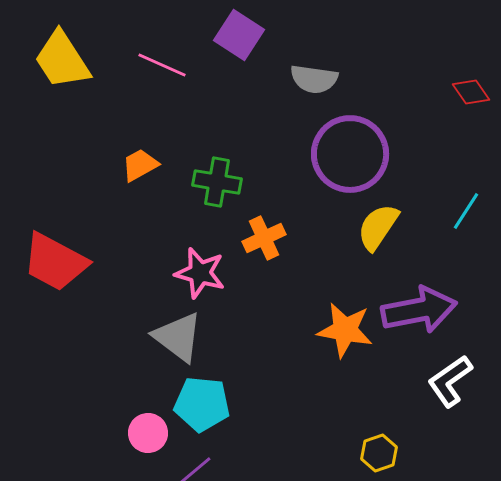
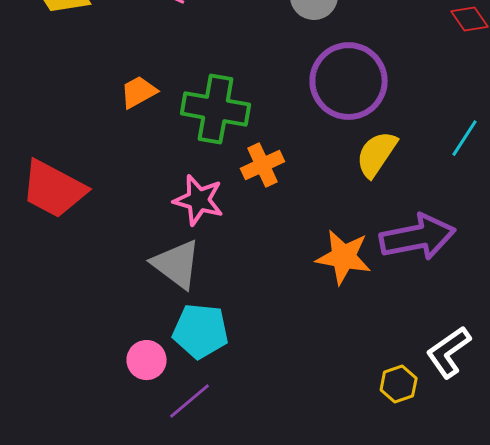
green cross: (217, 182) -> (216, 109), size x1.4
white L-shape: (450, 381) -> (449, 352), moved
yellow hexagon: (379, 453) -> (399, 384), moved

